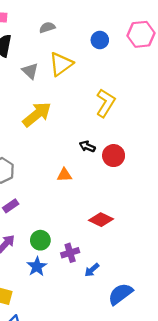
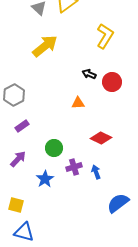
orange triangle: (64, 175) -> (78, 103), moved
green circle: (40, 240) -> (54, 148), moved
blue arrow: (92, 270) -> (96, 172), moved, turned 112

